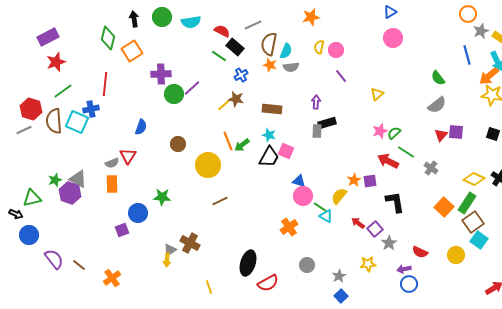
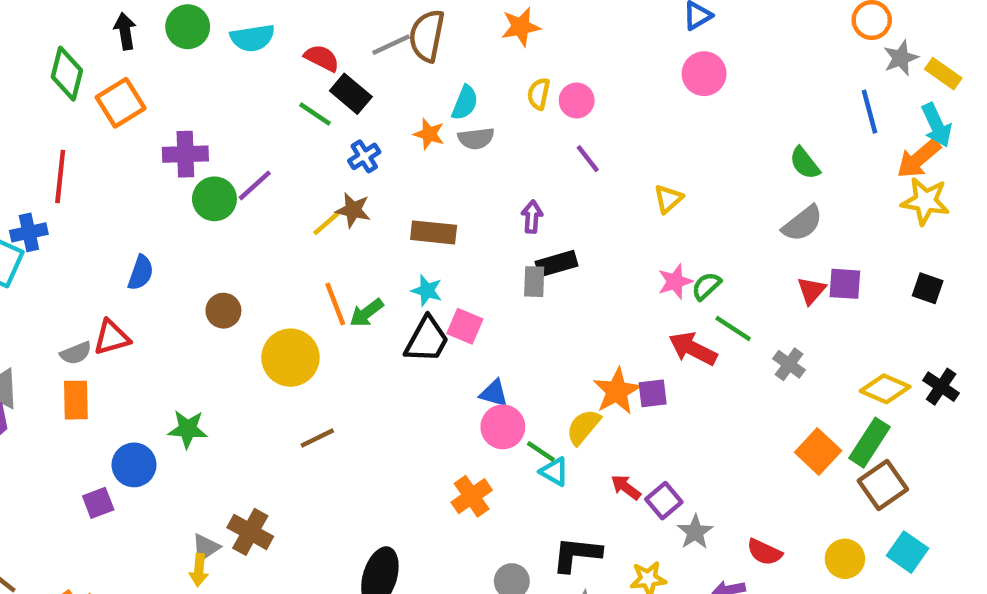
brown semicircle: (269, 44) -> (427, 36), moved
red triangle: (128, 156) -> (112, 337), turned 42
orange star: (354, 180) -> (617, 391), size x1.5
black L-shape: (395, 202) -> (577, 554), moved, turned -75
cyan square: (479, 240) -> (908, 552), moved

